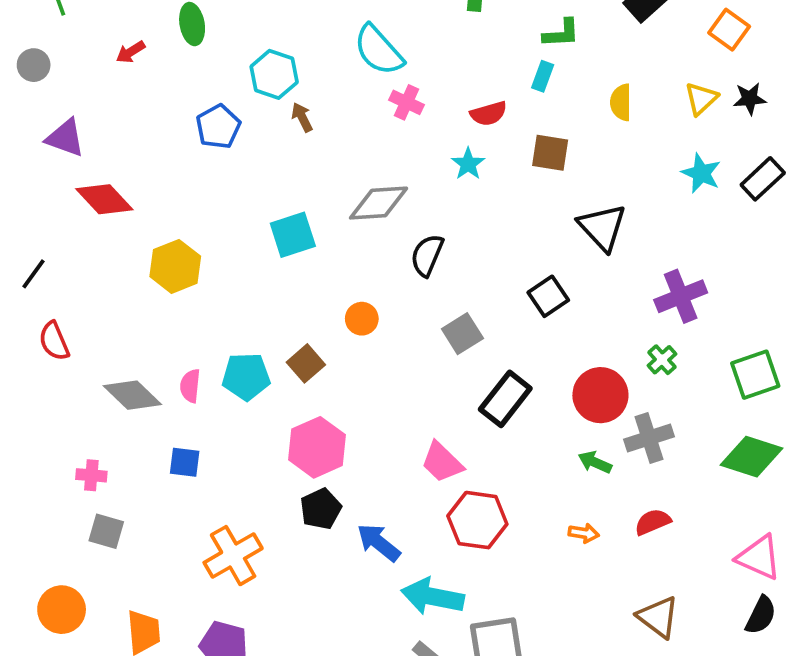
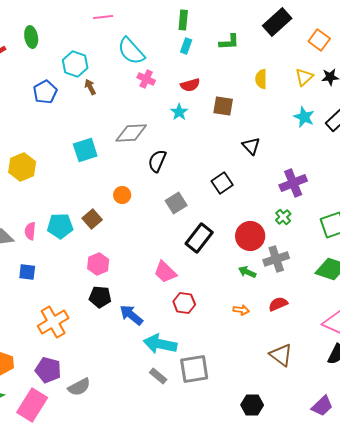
cyan rectangle: (543, 76) -> (186, 46), moved
black triangle: (602, 227) -> (251, 146), size x0.7
pink hexagon: (317, 447) -> (98, 264), size x0.7
black pentagon: (321, 509) -> (100, 297), turned 30
red hexagon: (477, 520) -> (184, 303), size x0.7

